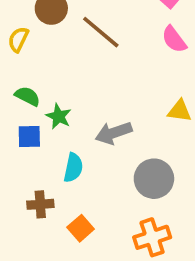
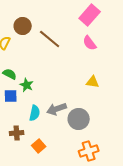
gray arrow: (114, 133) -> (57, 109), moved
orange cross: (152, 237) -> (89, 151), moved

